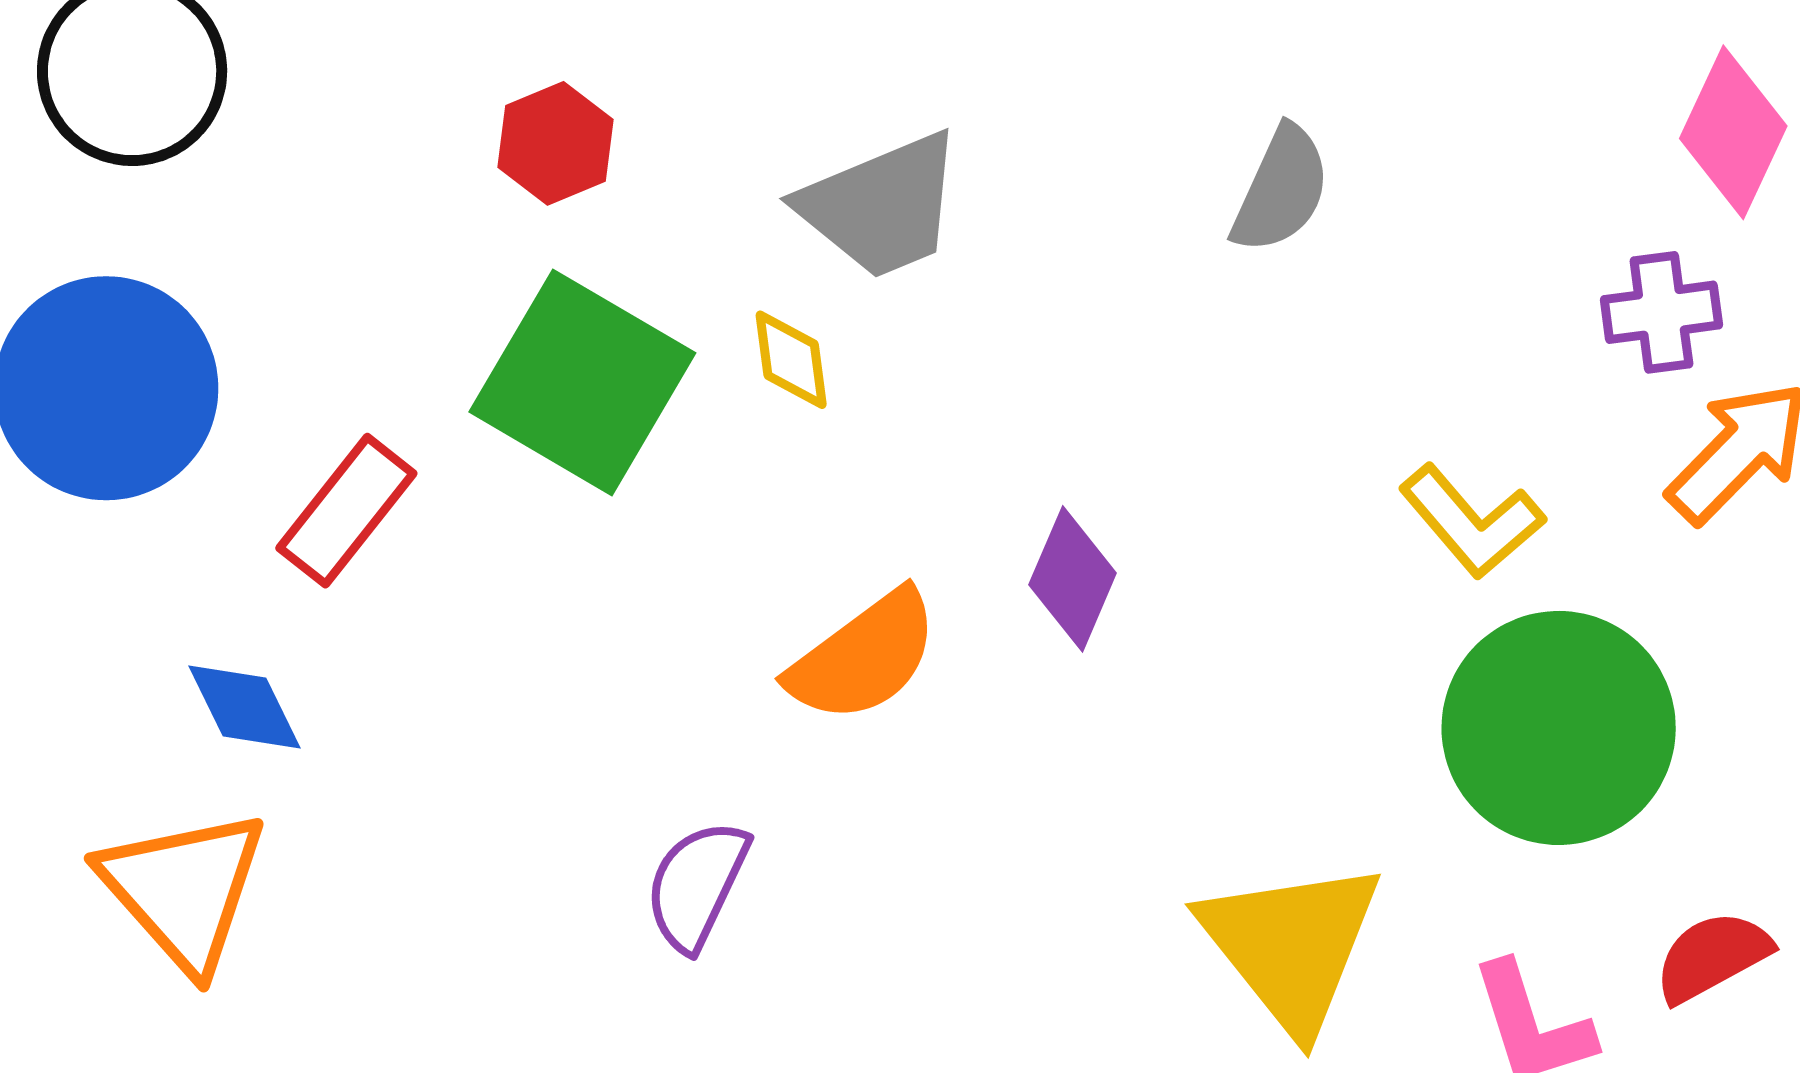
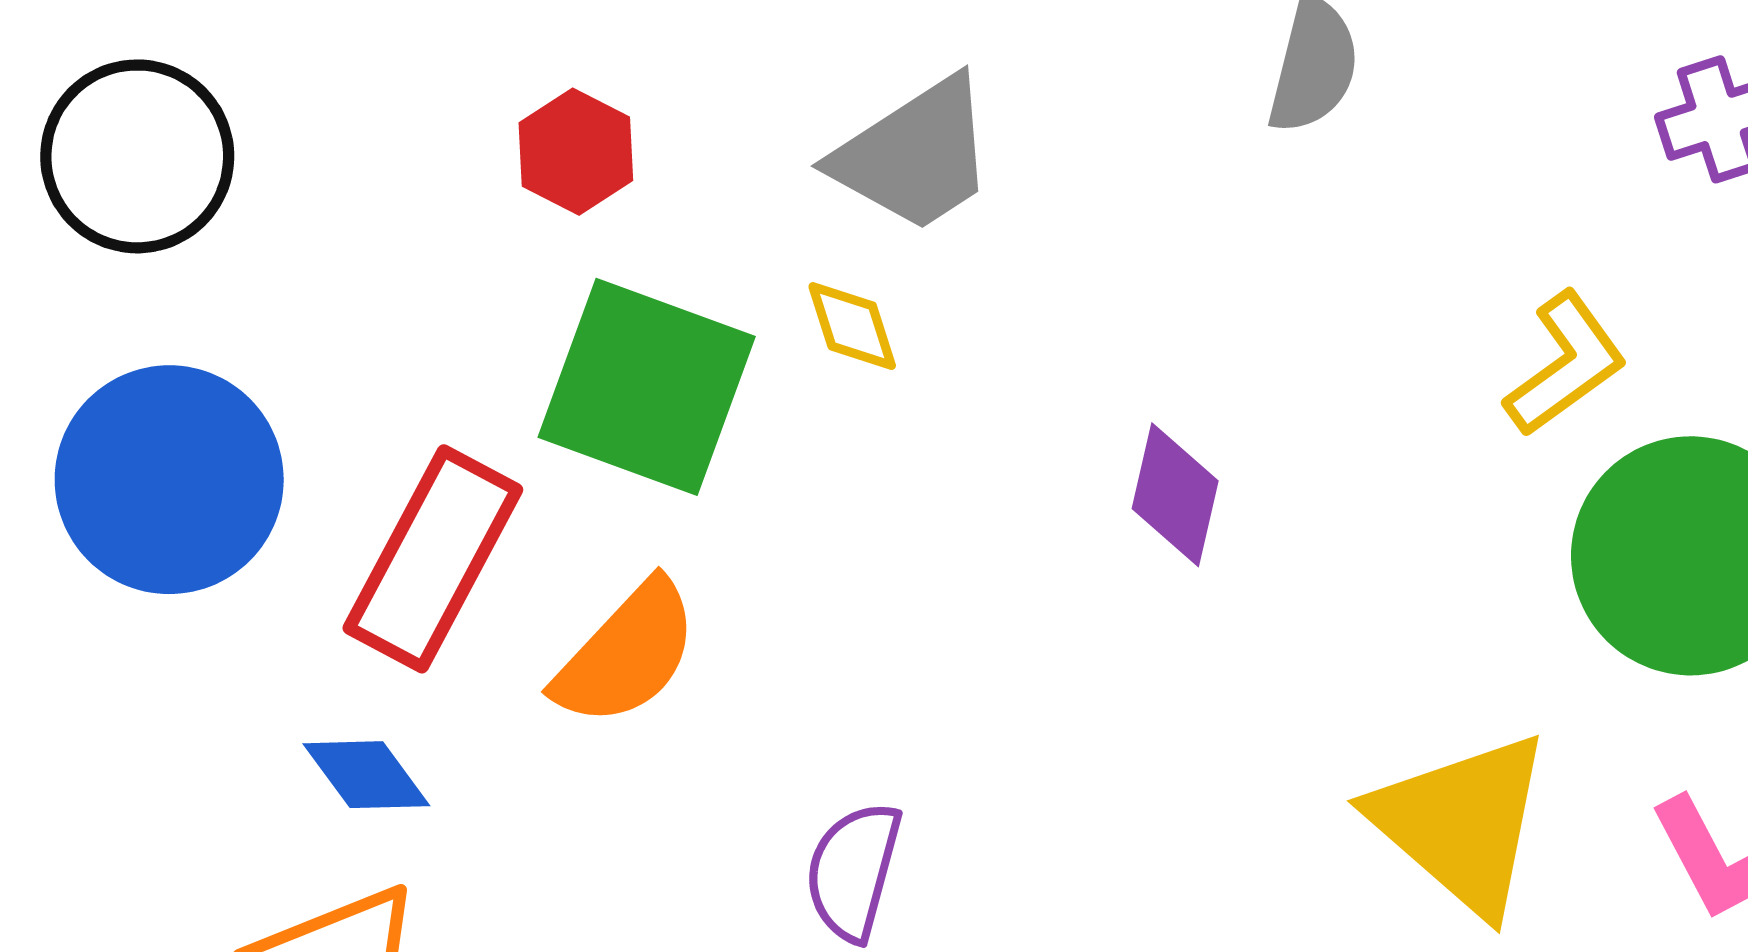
red rectangle: (346, 511) -> (433, 559), size x1.4
yellow L-shape: (1472, 521) -> (1566, 364), turned -75
orange semicircle: (864, 657) -> (626, 654), moved

